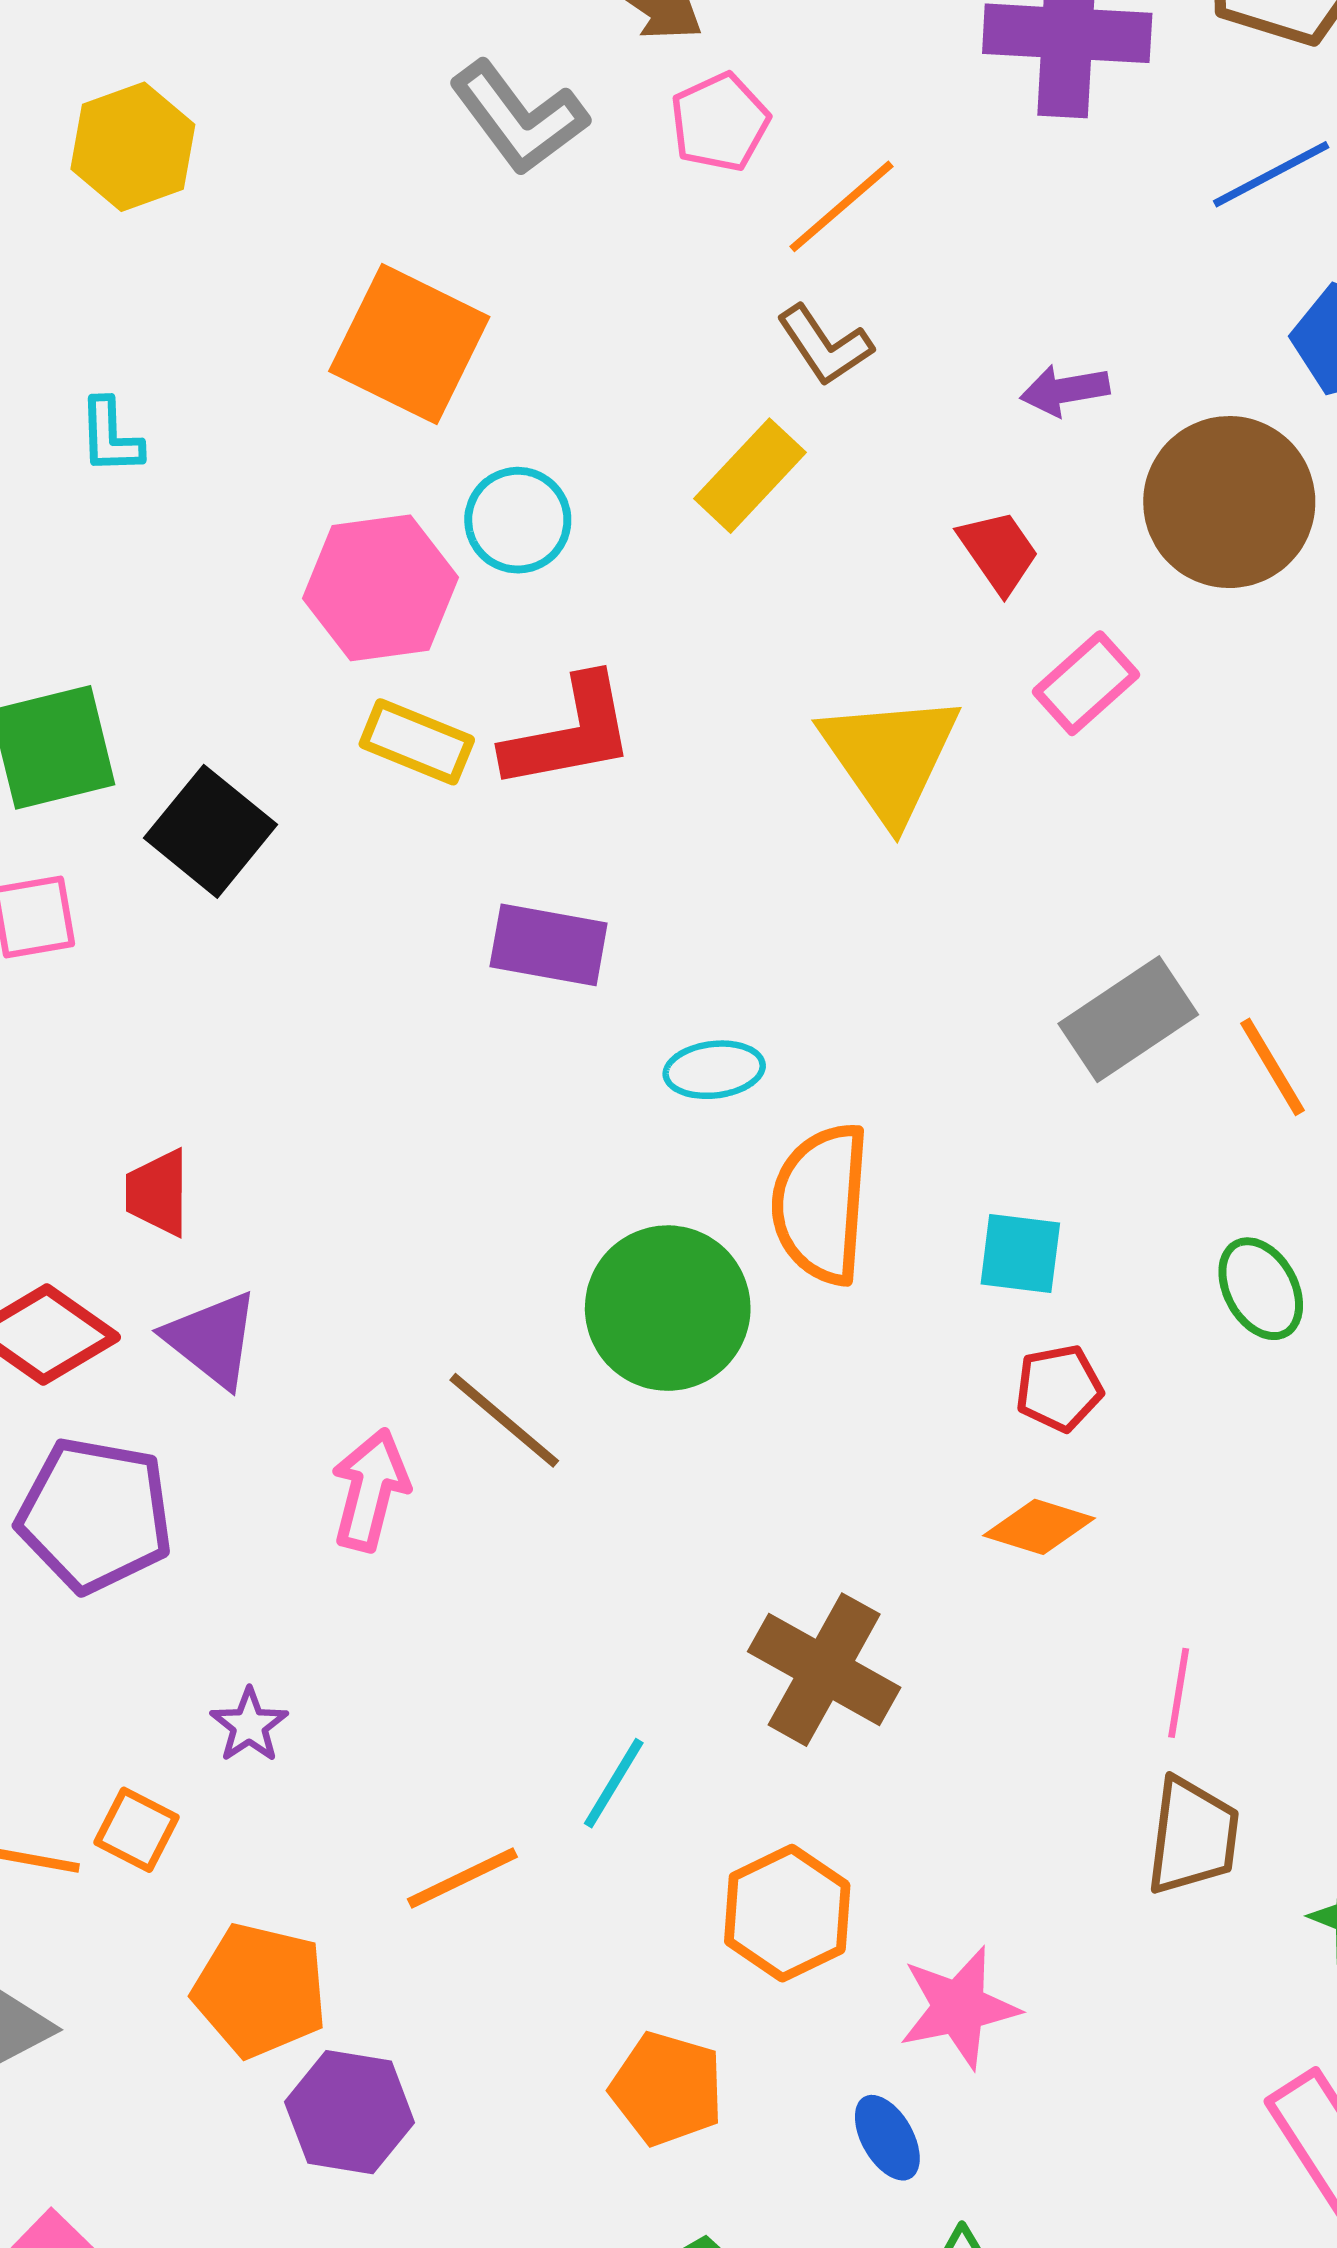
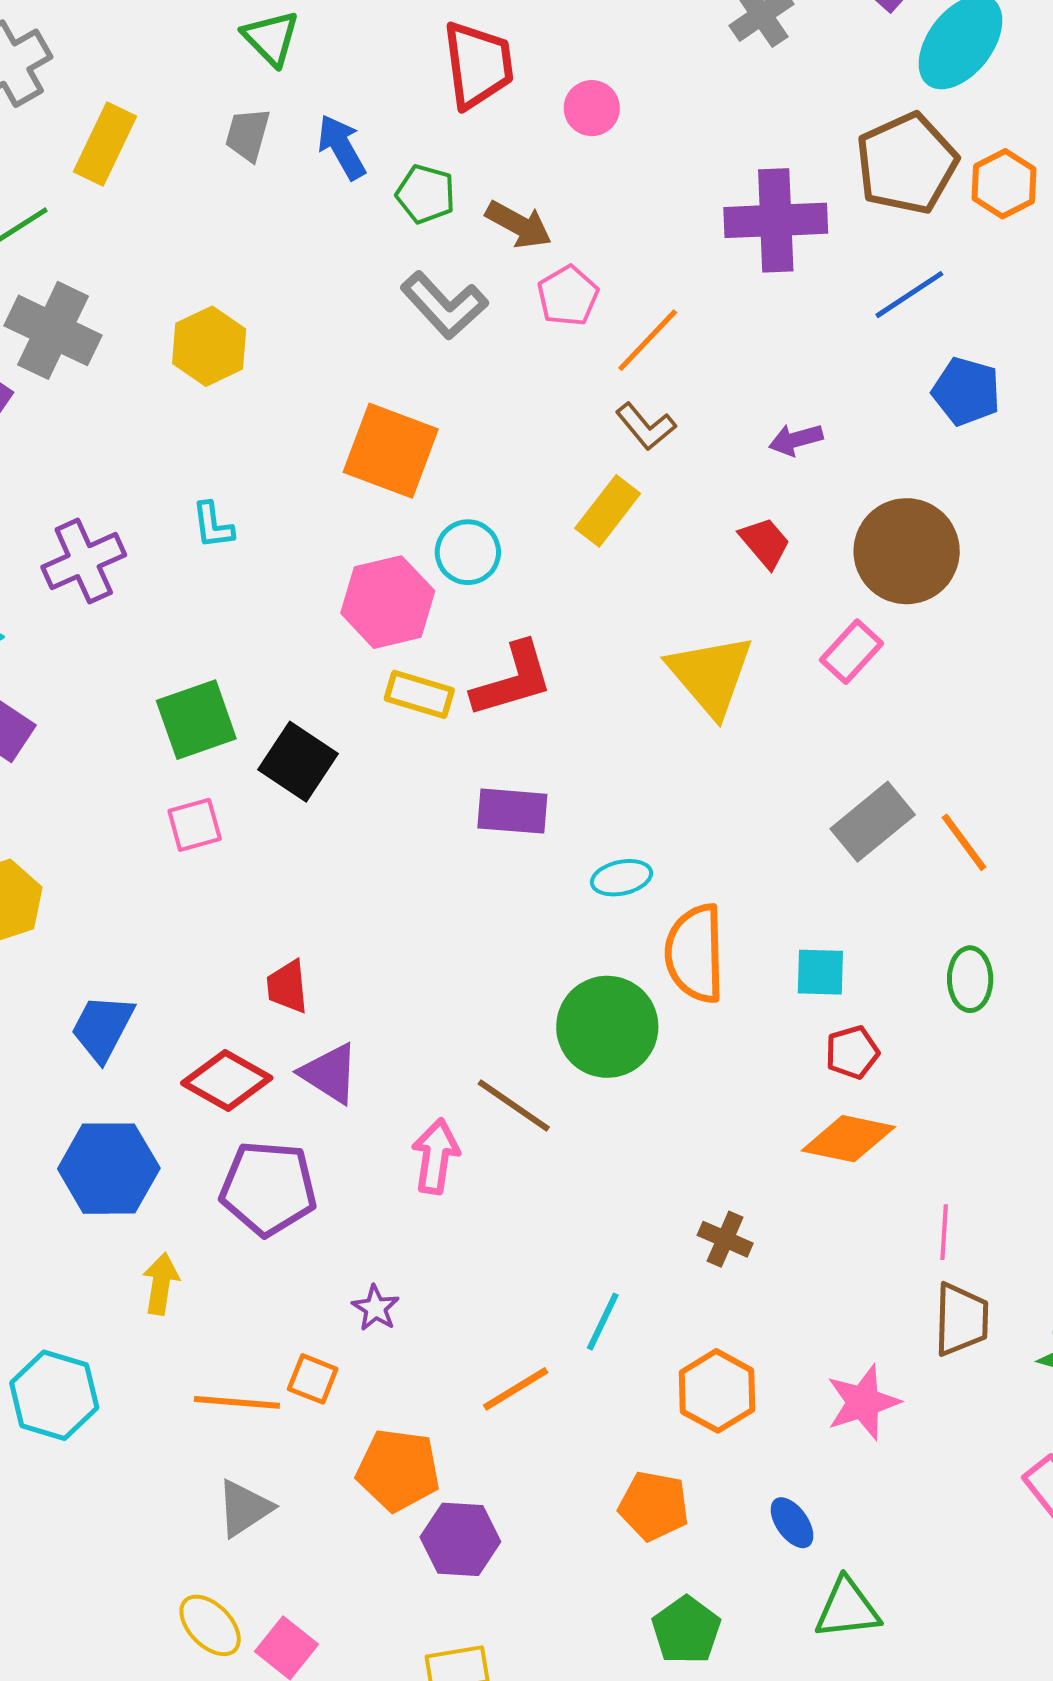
brown circle: (1229, 502) -> (907, 551), moved
pink rectangle: (1086, 683) -> (851, 652), moved
green ellipse: (1261, 1289) -> (970, 979), turned 34
orange diamond: (1039, 1527) -> (848, 1139), size x1.4
brown cross: (824, 1670) -> (725, 1239), size x0.6
pink star: (959, 2007) -> (863, 1402), moved

